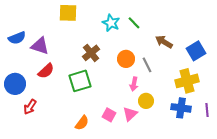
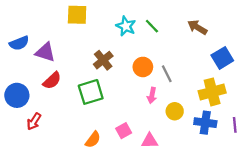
brown arrow: (164, 42) -> (197, 27), moved
yellow circle: (146, 101) -> (175, 111), moved
pink triangle: (130, 114) -> (150, 141), moved, turned 42
pink square: (109, 115) -> (124, 131), turned 32

